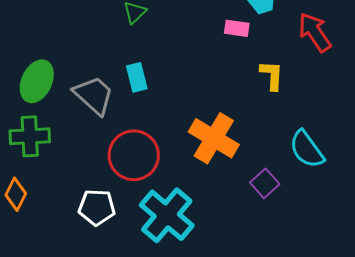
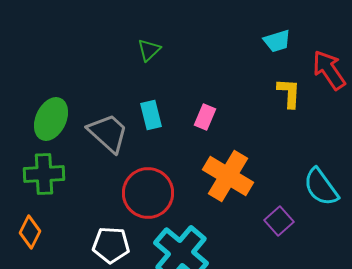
pink rectangle: (237, 28) -> (205, 117), moved, turned -75
yellow L-shape: (272, 75) -> (289, 93), moved

